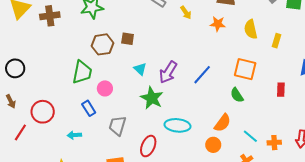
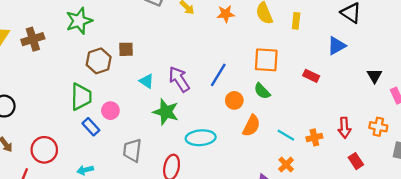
purple arrow: (168, 72) -> (179, 79), turned 125
red rectangle: (281, 90) -> (311, 76), turned -56
blue rectangle: (89, 108) -> (91, 127), moved
orange circle: (213, 145) -> (234, 100), moved

